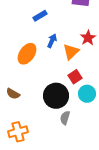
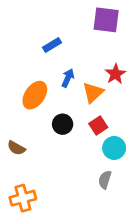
black circle: (56, 96) -> (63, 124), moved, size x0.6
gray semicircle: (65, 118) -> (105, 180), moved

